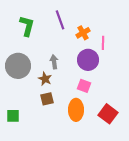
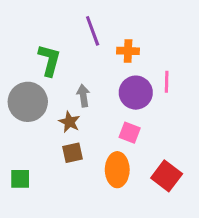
green L-shape: (27, 26) -> (49, 60), moved
orange cross: (83, 33) -> (128, 51), turned 32
pink line: (103, 43) -> (167, 82), moved

